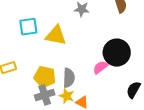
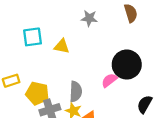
yellow triangle: (56, 35) -> (62, 46), size x0.7
yellow pentagon: (45, 77) -> (37, 93), moved

